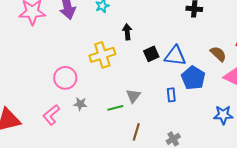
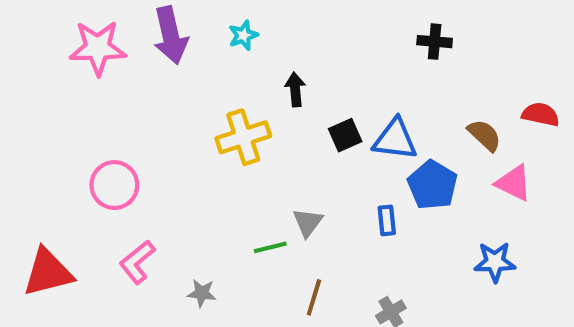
pink circle: (65, 78) -> (114, 185), moved
gray star: (80, 104) -> (202, 293), moved

